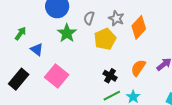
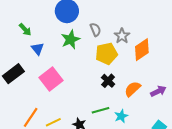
gray semicircle: (89, 18) -> (95, 30), turned 128
green arrow: (20, 33) -> (25, 30), turned 88
black cross: (110, 76) -> (108, 81), moved

